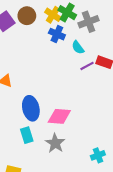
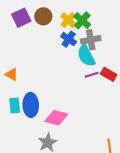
gray cross: (89, 22) -> (91, 40), moved
cyan semicircle: (78, 47) -> (86, 56), size x1.6
cyan rectangle: (27, 135) -> (15, 106), moved

